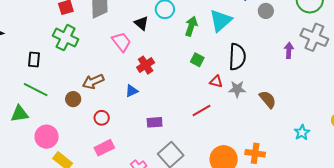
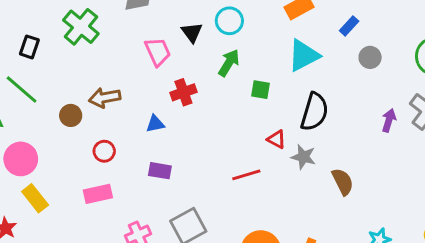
green arrow: (191, 26) -> (229, 63), moved
green square: (197, 60) -> (261, 90), moved, turned -32
purple rectangle: (155, 122) -> (160, 171), moved

